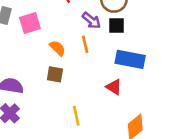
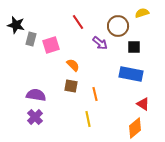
black square: (116, 26) -> (134, 47), moved
orange line: (85, 44) -> (95, 94), moved
red triangle: (114, 87) -> (143, 104), moved

